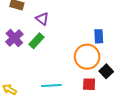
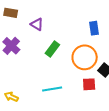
blue rectangle: (99, 36) -> (94, 28), moved
green rectangle: (37, 41) -> (52, 49), moved

